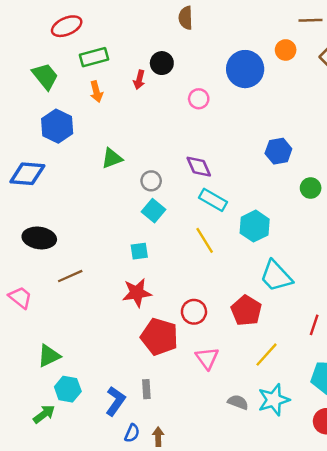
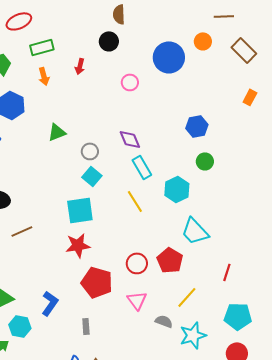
black circle: (162, 63) -> (109, 41), moved
green circle: (311, 188) -> (205, 161), moved
cyan rectangle: (213, 200) -> (142, 167), turned 30
cyan square: (139, 251) -> (80, 210), size x1.8
red circle: (194, 312) -> (137, 263), moved
blue L-shape: (115, 401) -> (50, 303), moved
gray semicircle: (238, 402) -> (164, 321), moved

